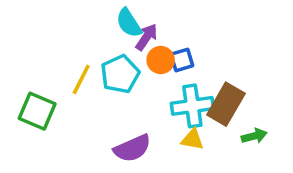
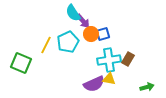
purple arrow: (146, 37) -> (83, 21), turned 105
brown rectangle: (226, 104) -> (128, 59), size x0.6
green arrow: (254, 136) -> (147, 87), moved
purple semicircle: (132, 148) -> (94, 84), moved

